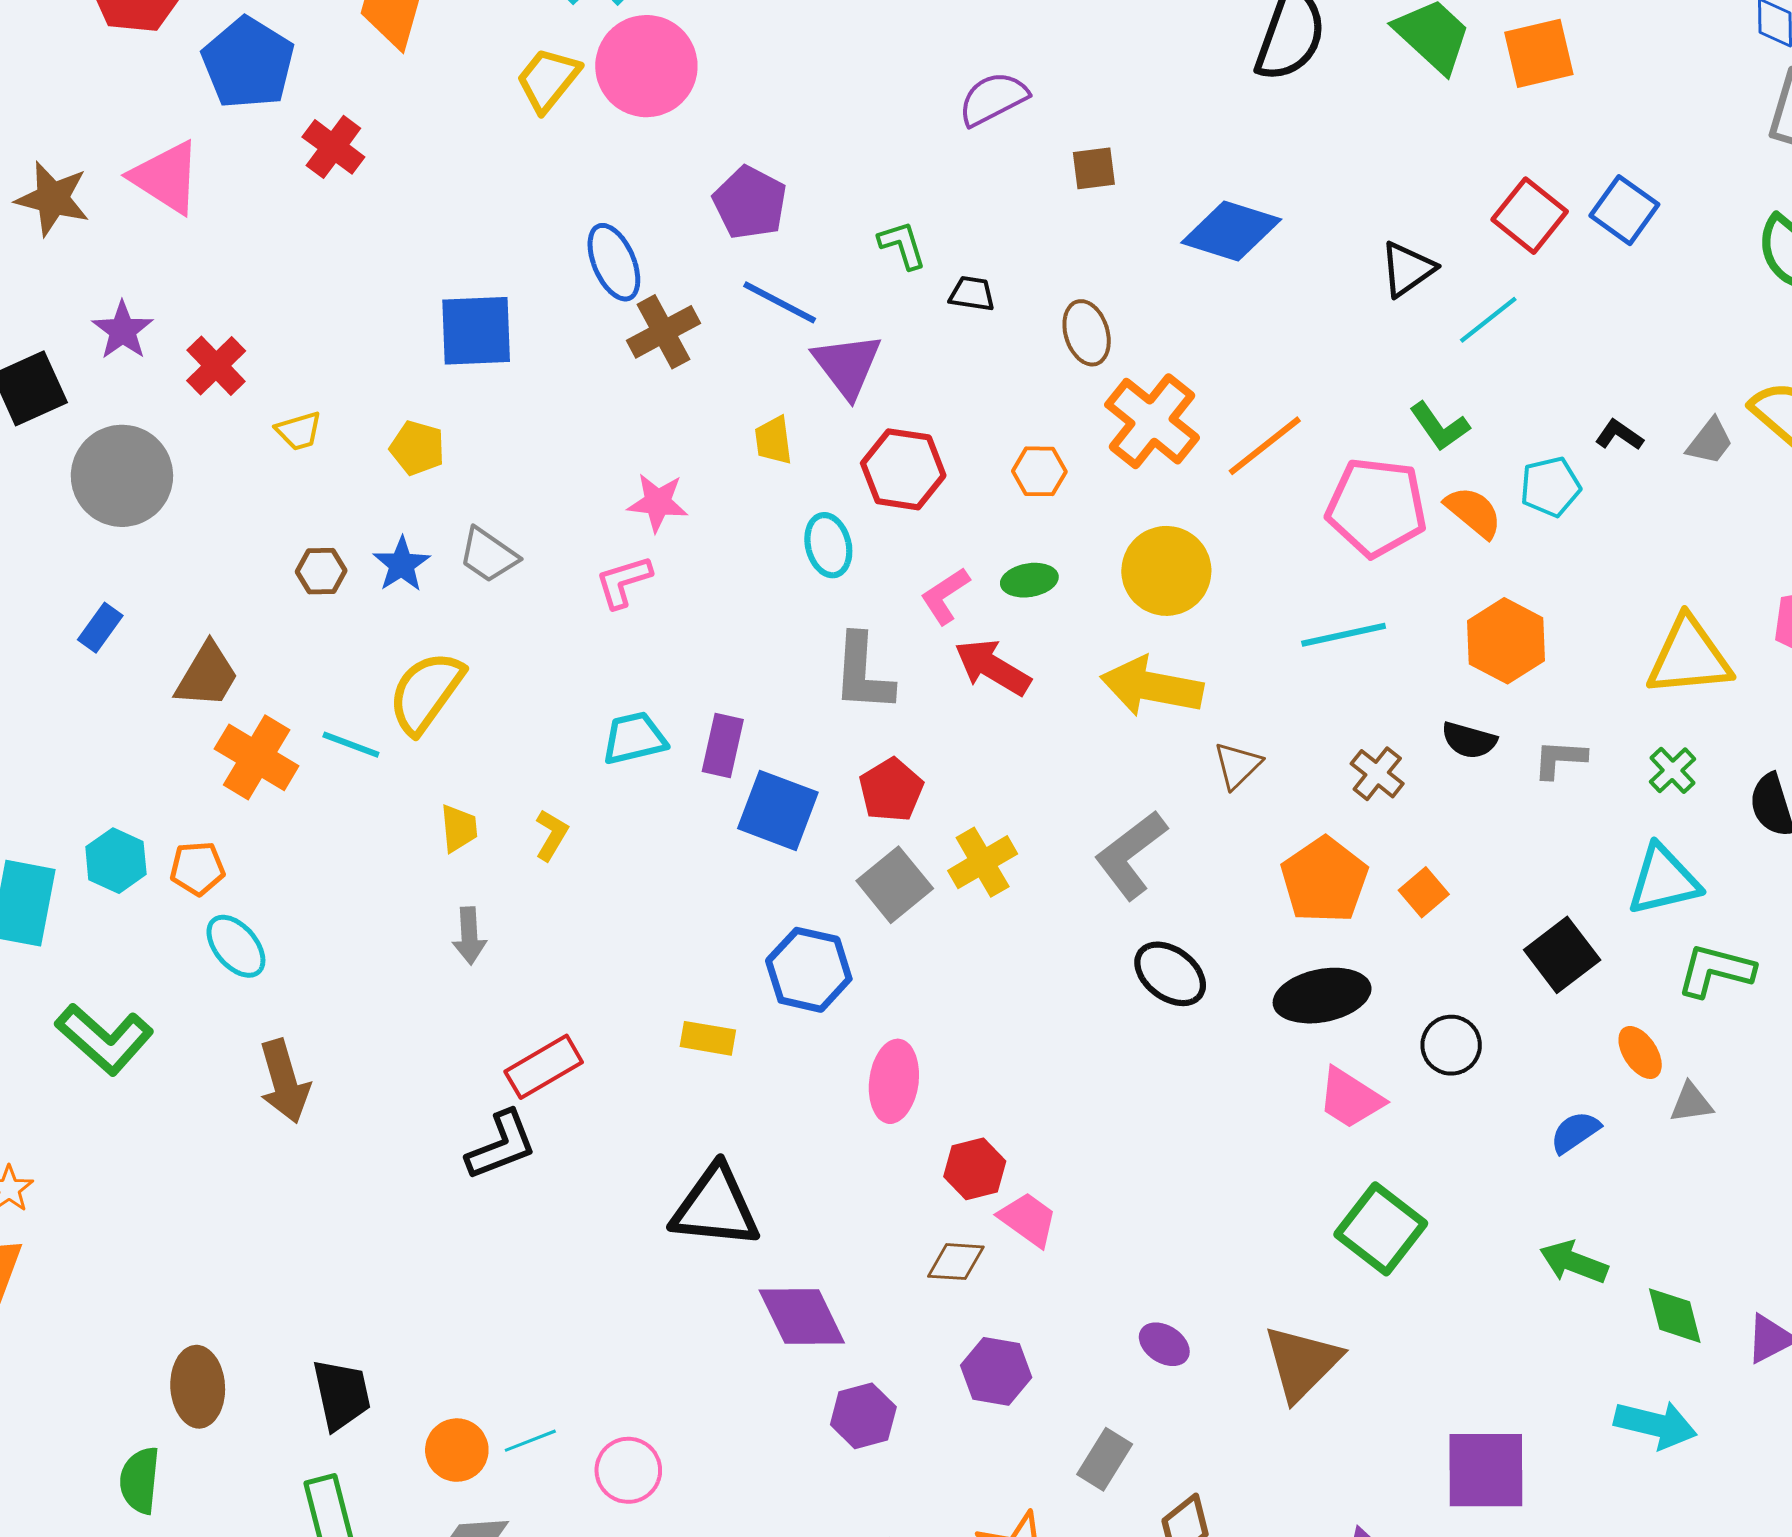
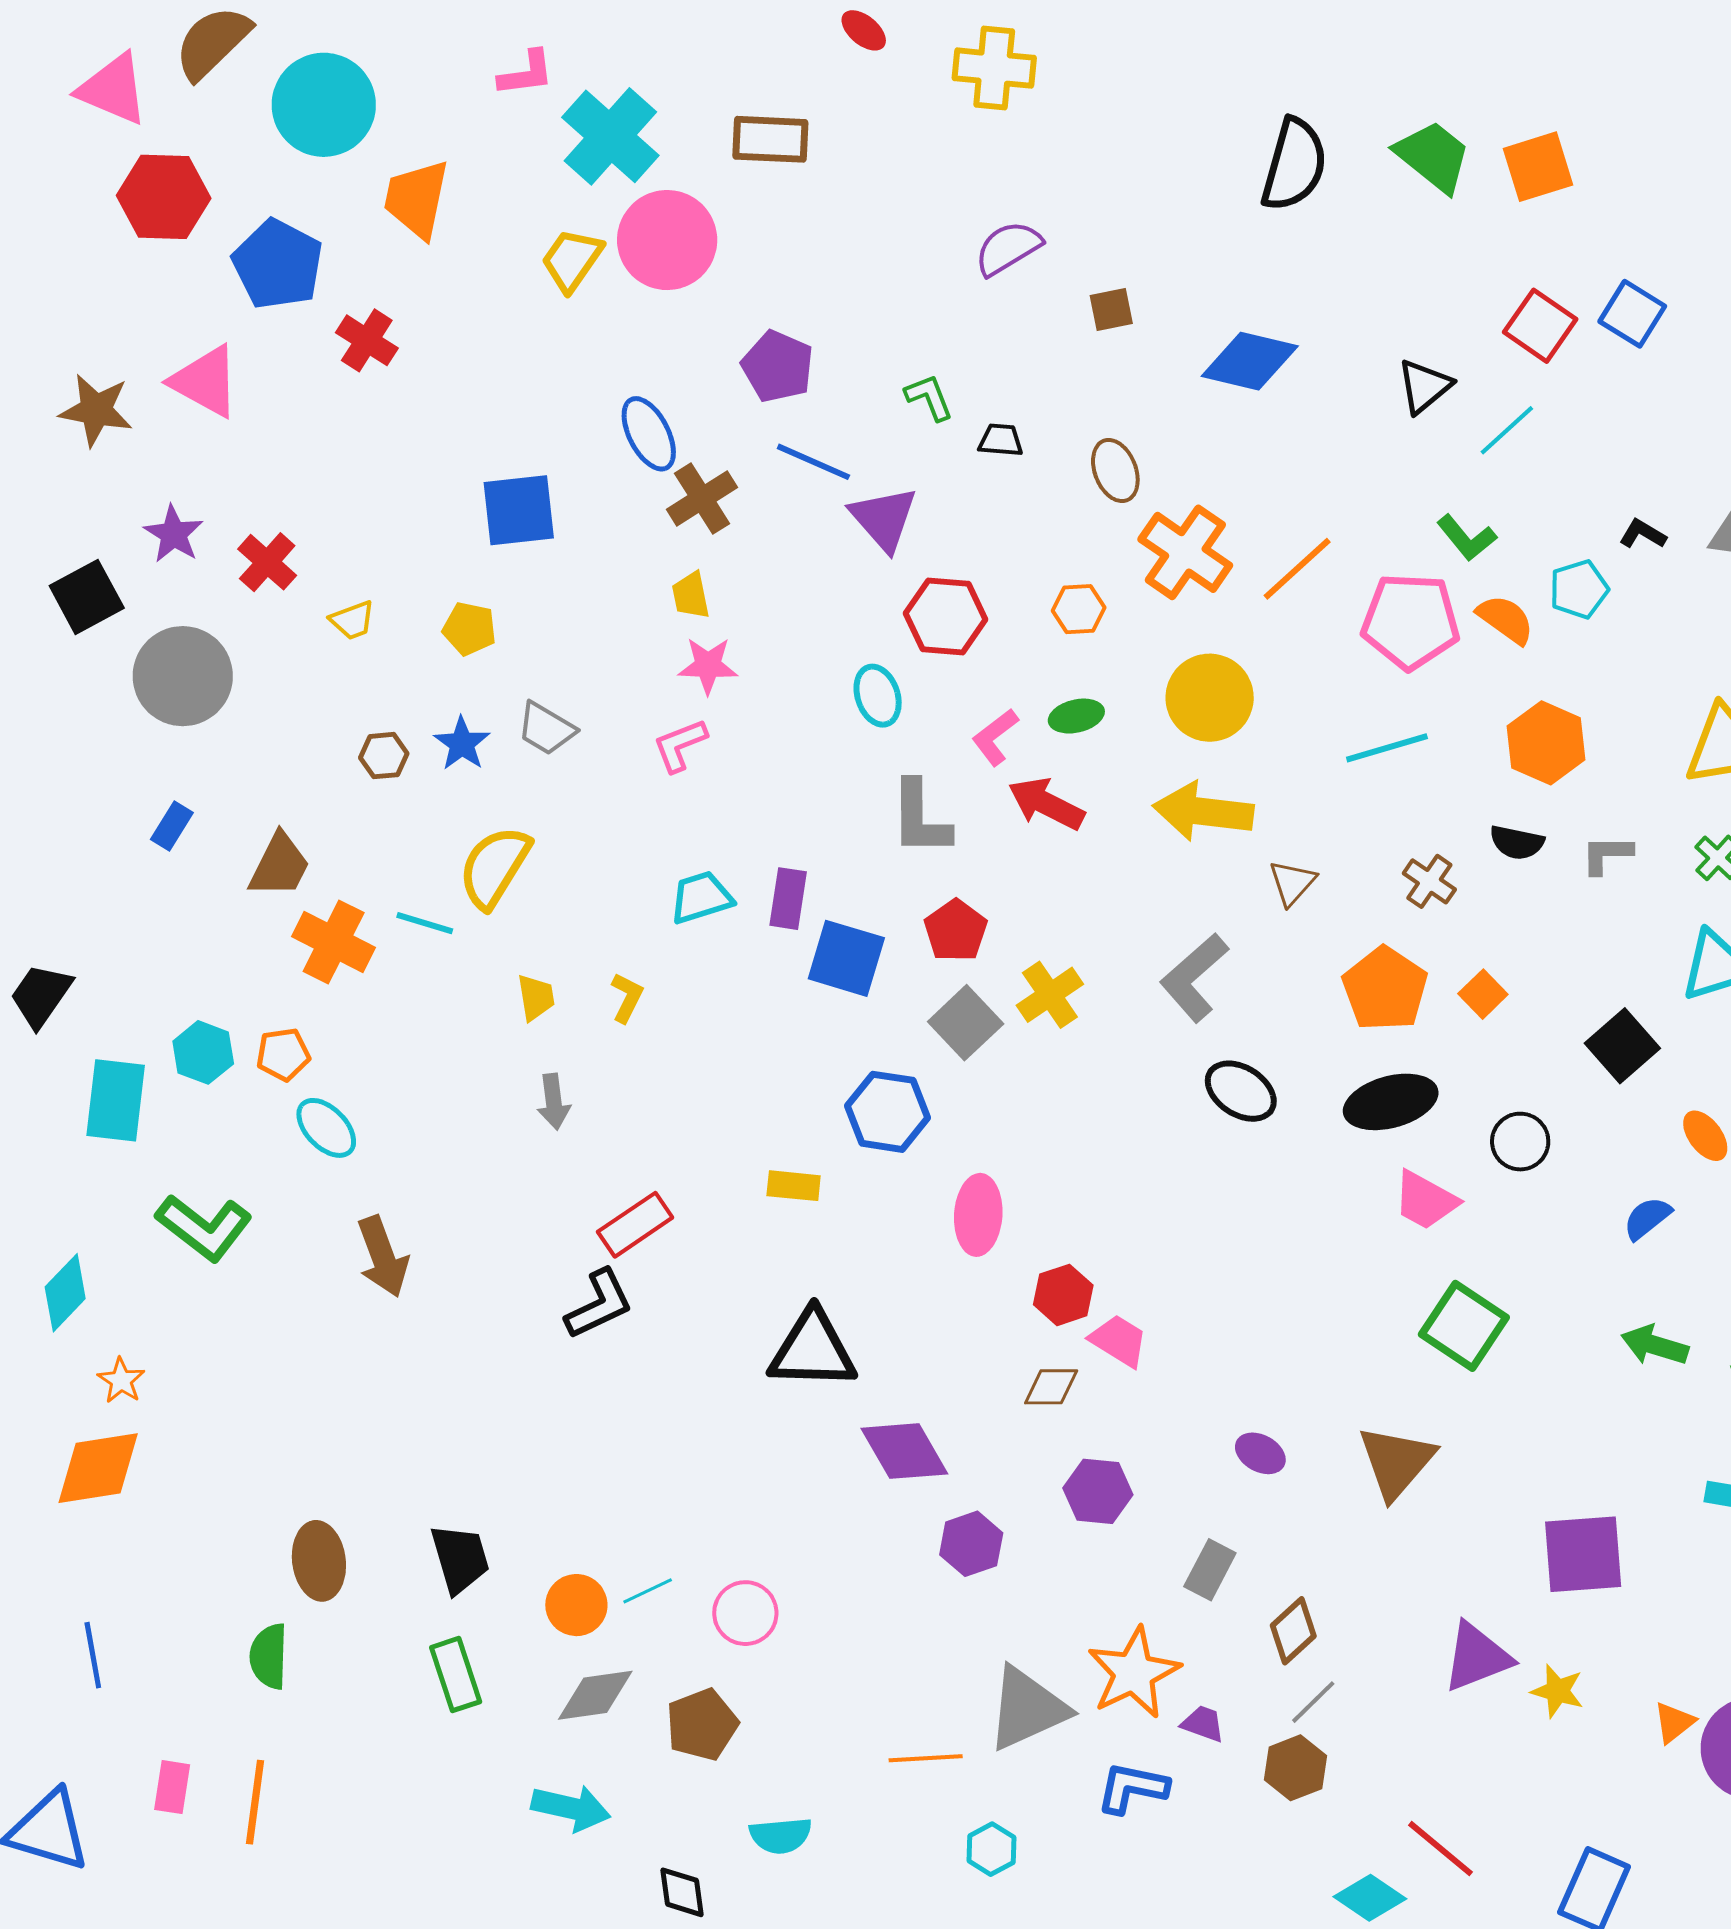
yellow trapezoid: (773, 440) -> (691, 595), moved

